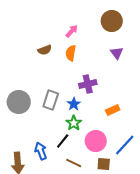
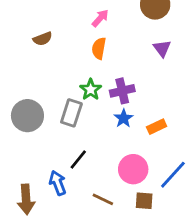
brown semicircle: (45, 50) -> (43, 39), moved
blue star: (74, 104) -> (124, 118), moved
green star: (74, 123) -> (91, 90), moved
black line: (63, 141) -> (78, 160), moved

